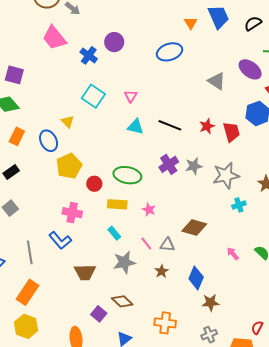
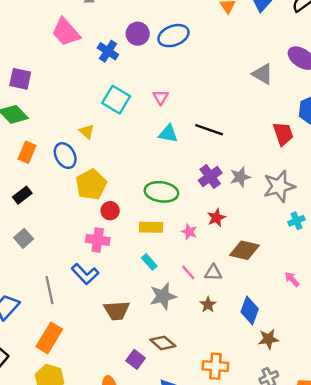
blue ellipse: (170, 52) -> (173, 36), moved
red star: (207, 126) -> (216, 218), moved
red circle: (94, 184) -> (110, 211), moved

